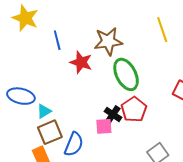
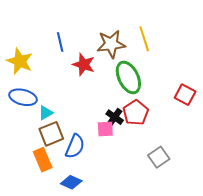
yellow star: (25, 18) -> (20, 61), moved
yellow line: (162, 30) -> (144, 39), moved

